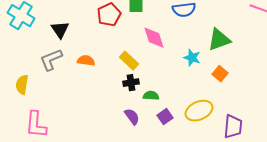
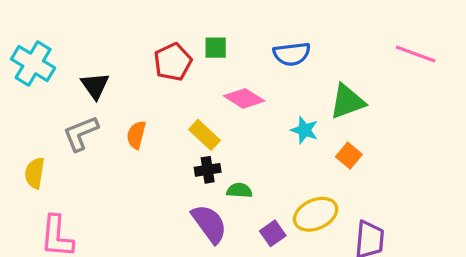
pink diamond: (154, 38) -> (244, 98), turned -40
orange semicircle: (86, 61) -> (136, 135), turned -84
purple semicircle: (132, 117) -> (209, 224), size x1.5
purple square: (165, 117) -> (273, 233), moved

